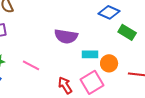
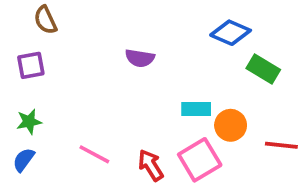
purple semicircle: (66, 36) -> (140, 58), moved, size x0.7
pink line: (31, 65) -> (94, 154), moved

